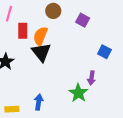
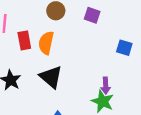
black triangle: (41, 52) -> (51, 77), moved
purple arrow: (91, 78) -> (106, 86), moved

